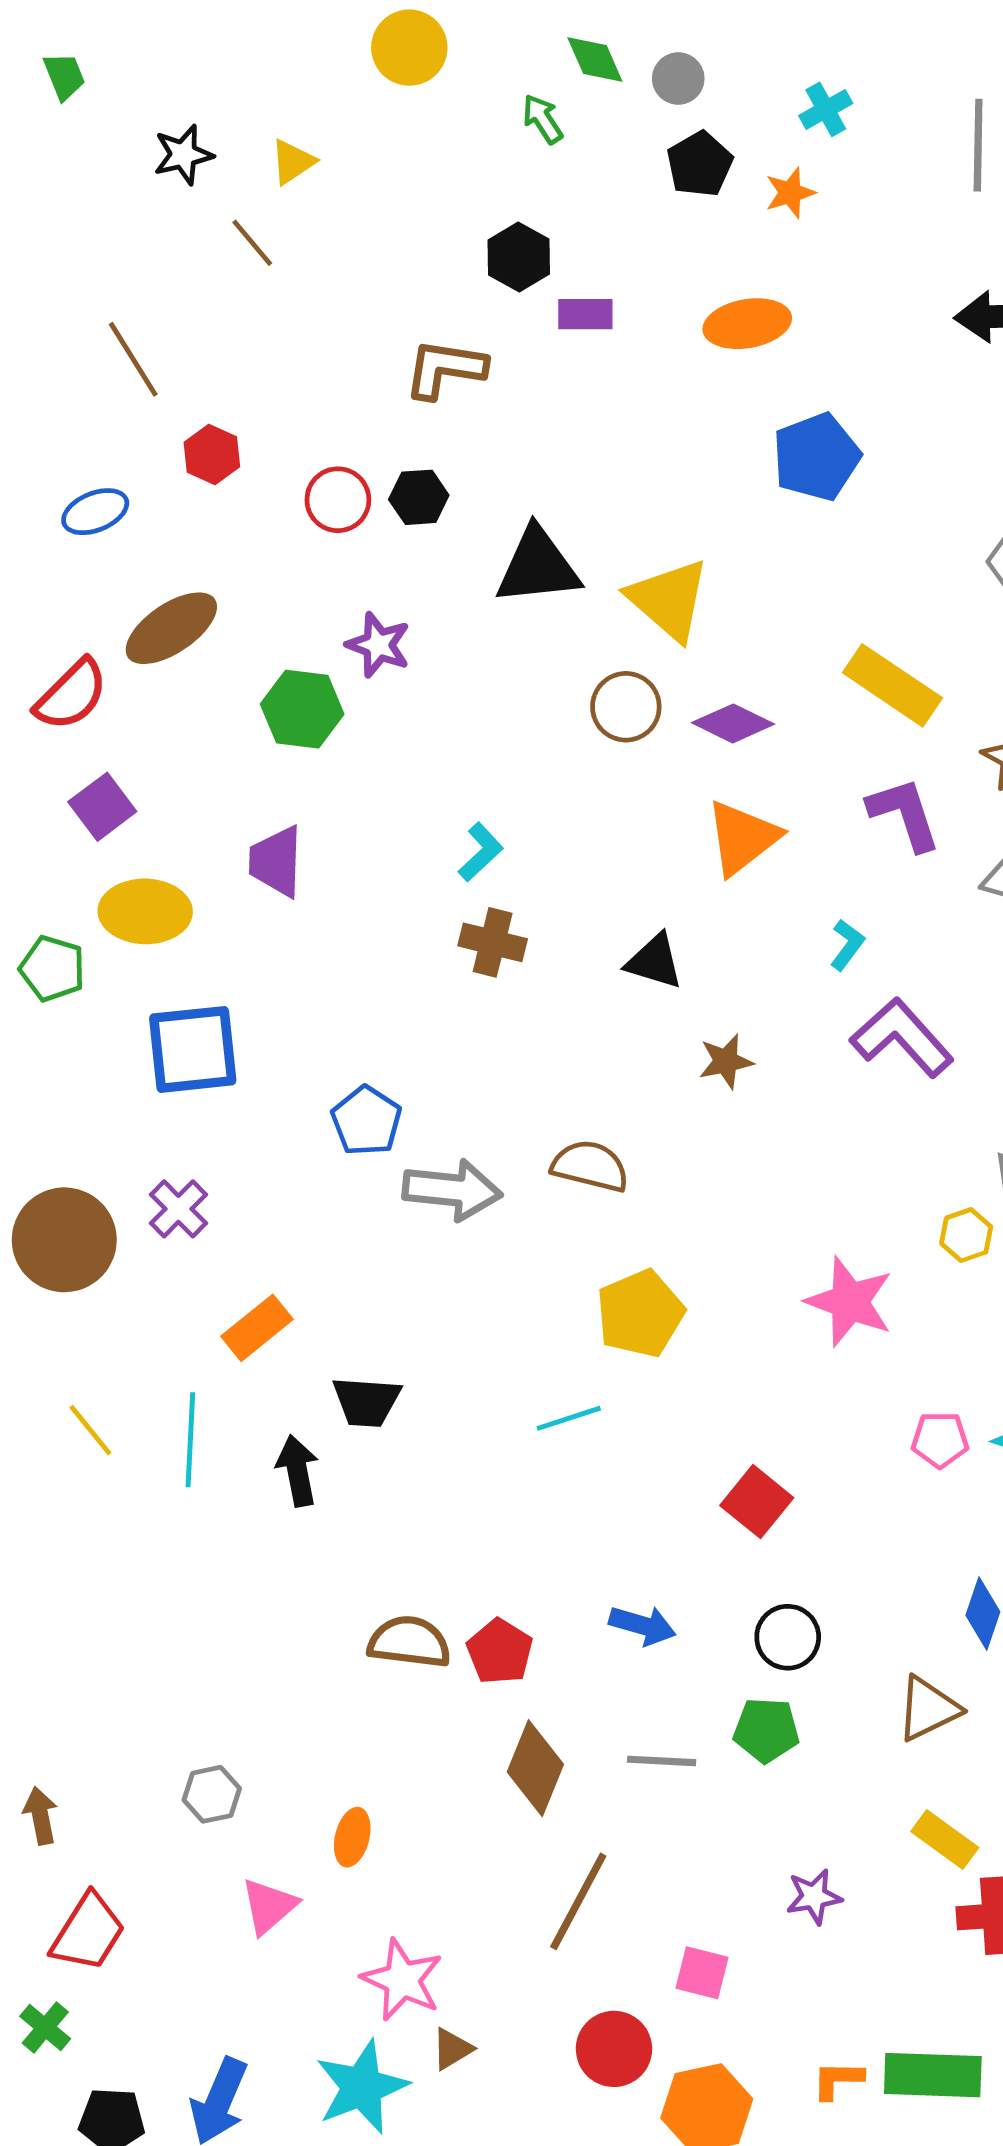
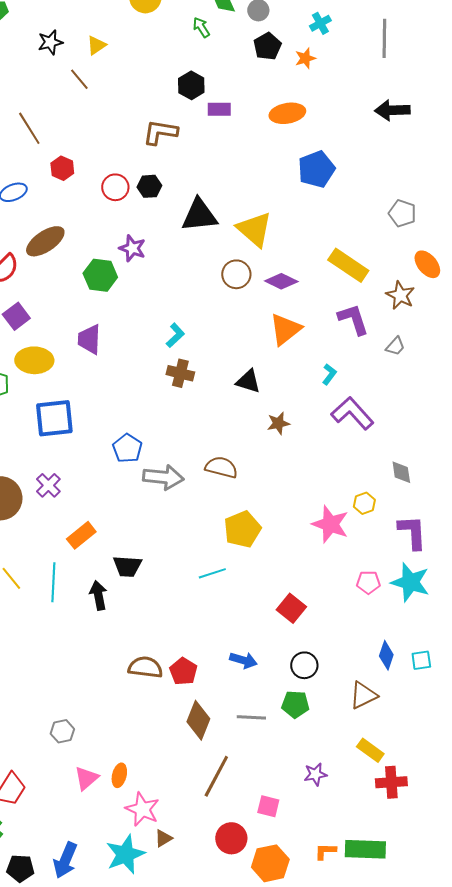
yellow hexagon: (966, 1235) -> (364, 503), moved
orange ellipse: (352, 1837) -> (119, 775), moved

